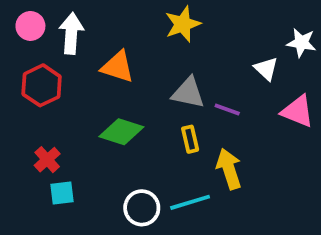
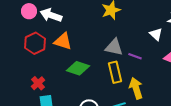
white arrow: (71, 33) -> (51, 15), turned -75
orange triangle: (118, 67) -> (63, 41), moved
yellow rectangle: (190, 139) -> (115, 72), size x1.5

